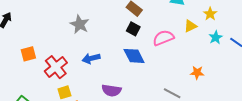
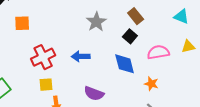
gray star: (80, 24) -> (96, 22), moved
orange square: (28, 54) -> (22, 23), moved
orange star: (197, 73) -> (151, 84), moved

